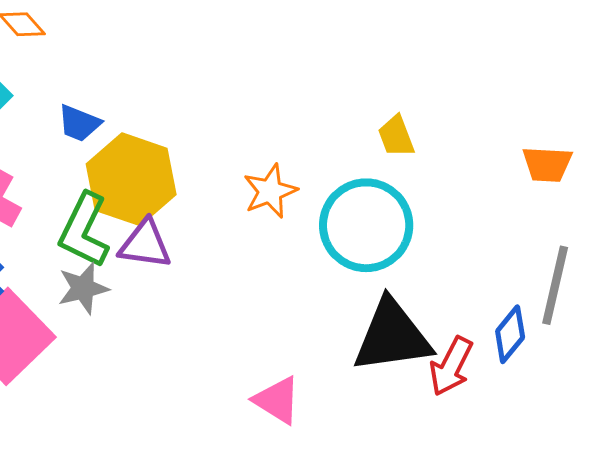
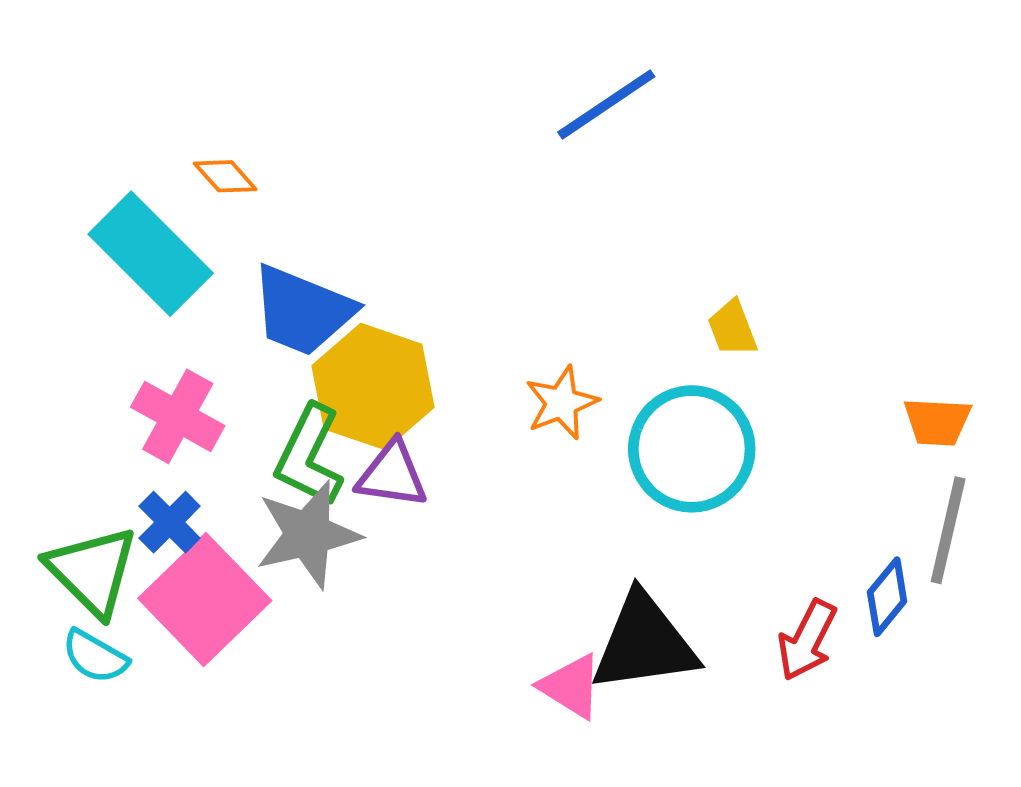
blue trapezoid: (79, 123) -> (302, 311), size x1.8
orange trapezoid: (547, 164) -> (937, 422), moved
gray star: (83, 288) -> (308, 534), size x1.5
black triangle: (392, 336) -> (644, 643), moved

